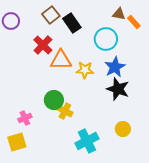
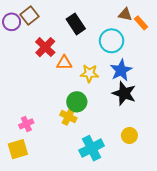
brown square: (51, 15) -> (29, 16), moved
orange triangle: (61, 60) -> (64, 63), size x0.7
green circle: (54, 100) -> (77, 102), moved

